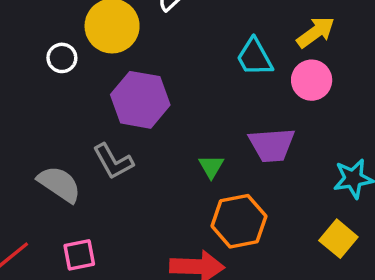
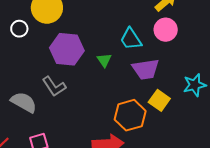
cyan trapezoid: (255, 57) -> (131, 39), moved
green triangle: (211, 167) -> (104, 60), moved
yellow square: (338, 239) -> (159, 100), moved

